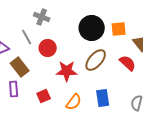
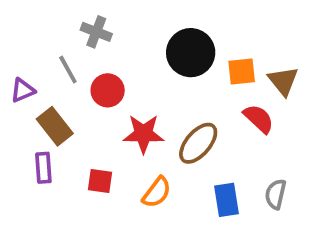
orange square: (119, 29) -> (242, 71), moved
brown ellipse: (96, 60) -> (198, 143), moved
red square: (44, 96) -> (100, 181), turned 32
blue rectangle: (103, 98) -> (227, 200), moved

